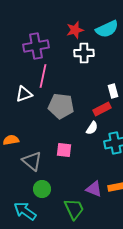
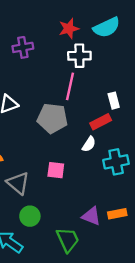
purple cross: (36, 46) -> (23, 47), size x0.7
pink line: (43, 76) -> (70, 86), moved

